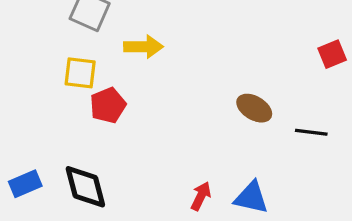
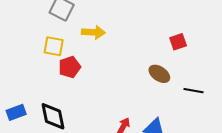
red square: (332, 54) -> (178, 42), moved

